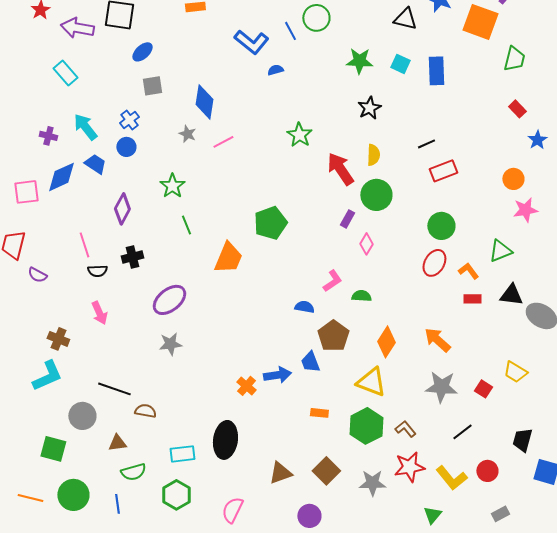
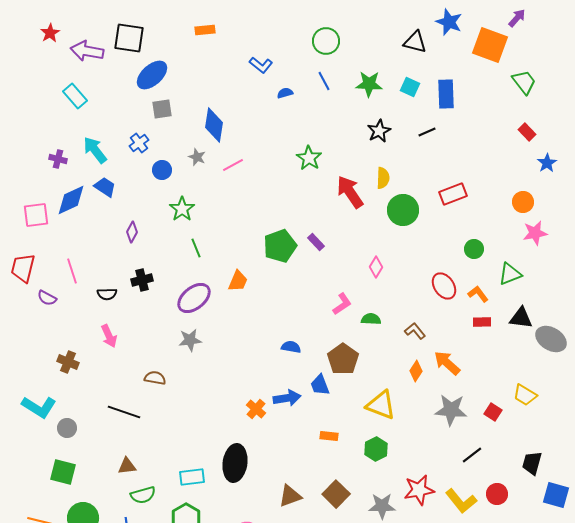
blue line: (290, 31) -> (324, 81), moved
blue L-shape: (251, 42) -> (261, 65), size x0.7
blue ellipse: (142, 52) -> (152, 75), size x1.5
green trapezoid: (514, 59) -> (524, 82), turned -52
black line: (426, 144) -> (427, 132), moved
blue circle: (126, 147) -> (162, 170), moved
green circle: (376, 195) -> (403, 210), moved
purple diamond: (122, 209) -> (132, 232), size x0.7
purple rectangle: (347, 219) -> (316, 242), moved, turned -72
green circle: (441, 226) -> (474, 249), moved, size x0.7
pink line: (84, 245) -> (72, 271), moved
orange trapezoid: (228, 258) -> (238, 281), size x0.7
red ellipse: (434, 263) -> (444, 286), turned -64
purple ellipse: (169, 300) -> (194, 298), moved
blue semicircle: (304, 307) -> (291, 347), moved
orange diamond: (386, 342) -> (416, 371), moved, size x0.7
gray star: (170, 344) -> (190, 340), moved
cyan L-shape: (47, 376) -> (39, 407), moved, turned 56
brown semicircle: (145, 411) -> (155, 378), moved
gray circle: (82, 416) -> (67, 428), moved, size x0.7
green hexagon: (366, 426) -> (376, 449), size x0.7
brown L-shape: (405, 429) -> (415, 331), moved

